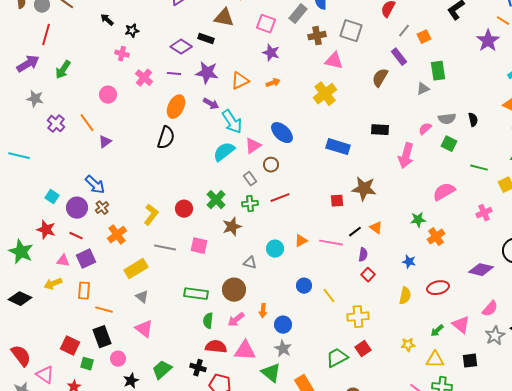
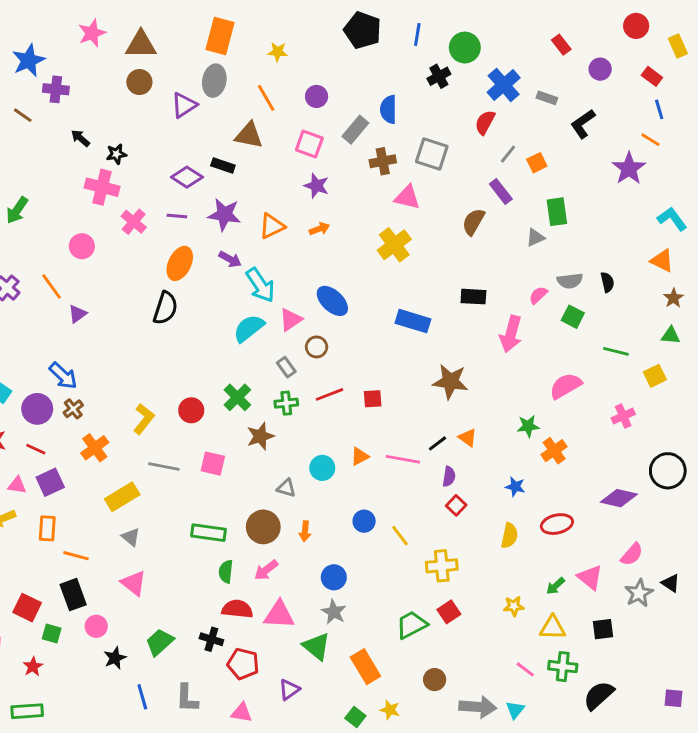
pink cross: (122, 54) -> (102, 187), size x1.6
red square: (337, 201) -> (373, 399), moved
orange arrow: (263, 311) -> (305, 531), moved

